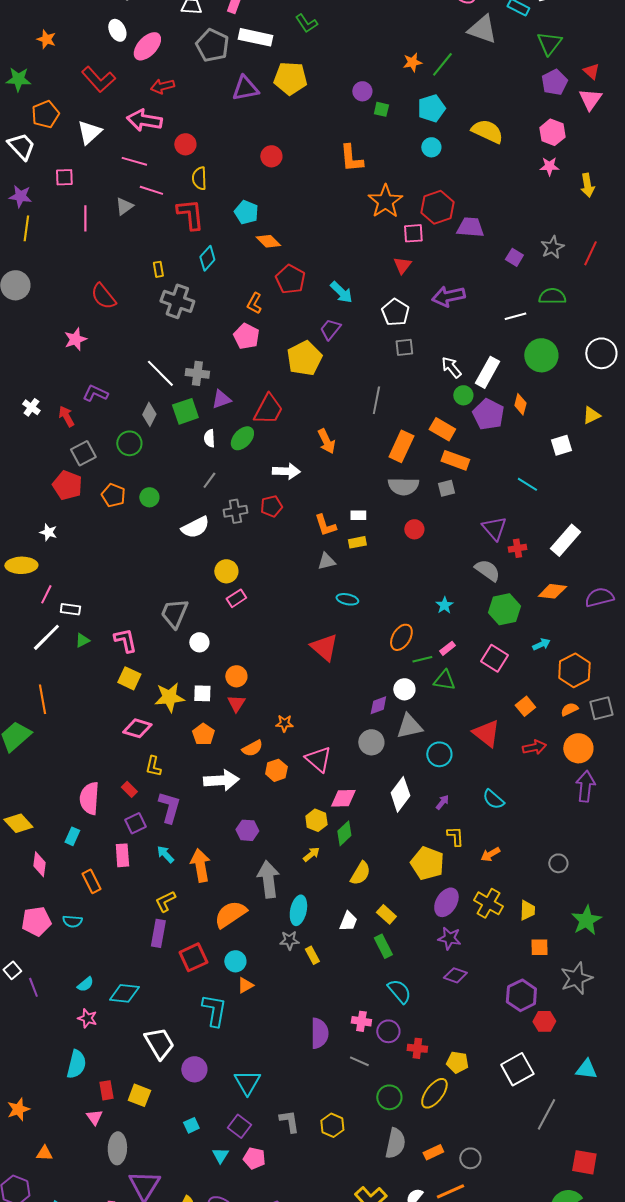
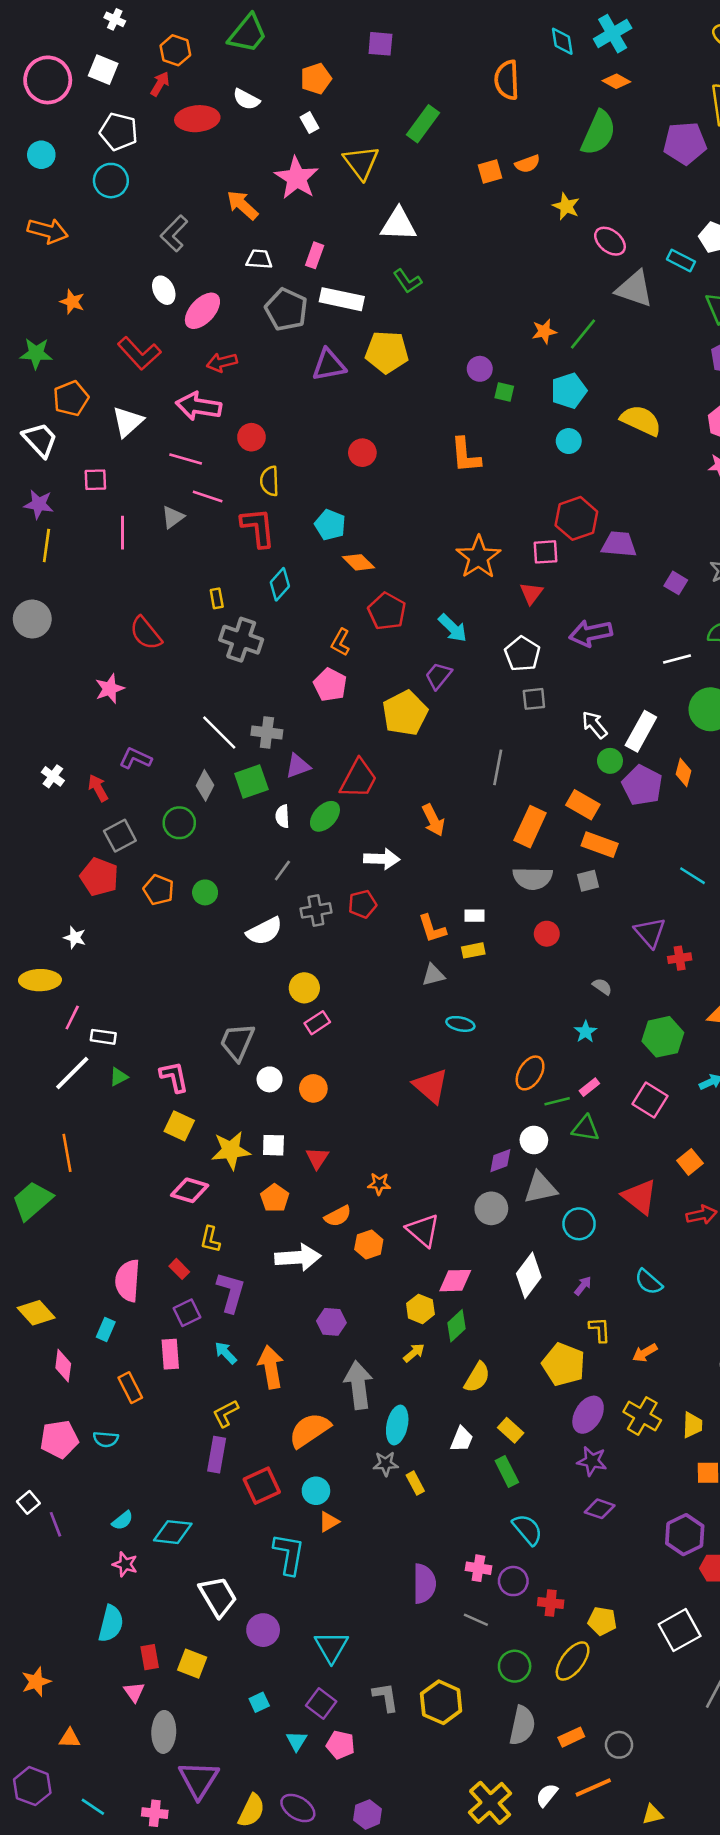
orange star: (385, 201) -> (478, 557), moved
gray semicircle: (487, 570) -> (602, 987), moved, size x0.6
orange circle: (236, 676) -> (313, 1088), moved
yellow hexagon: (332, 1125) -> (441, 1702), size x1.4

